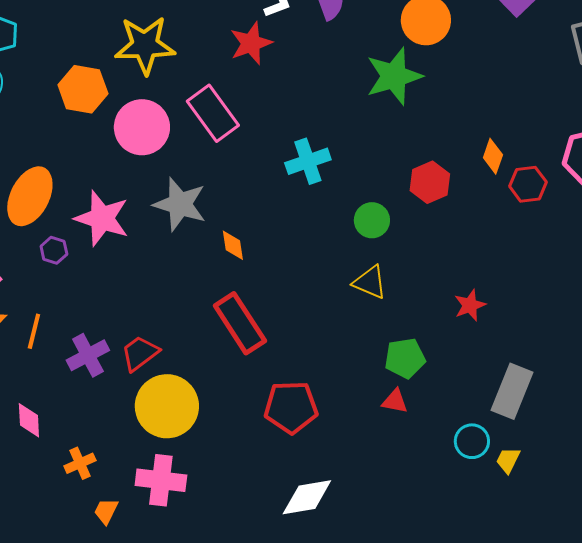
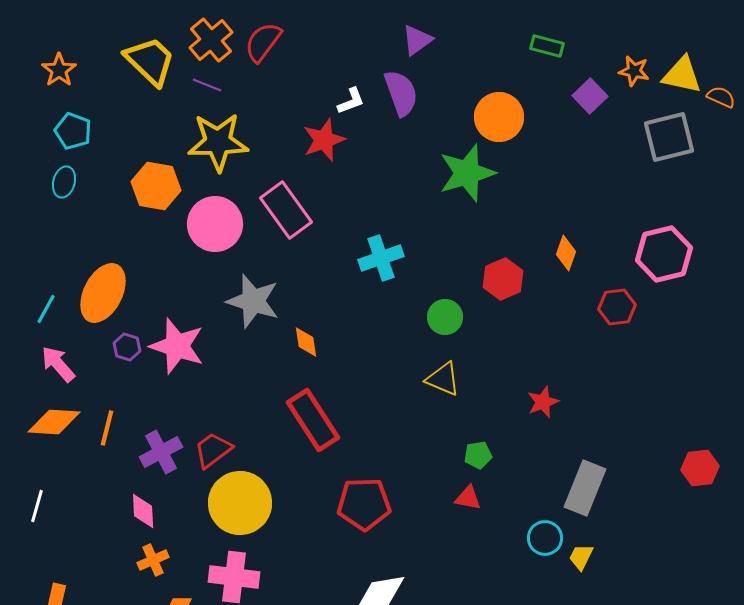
red hexagon: (528, 184) -> (617, 307), moved
pink star: (102, 218) -> (177, 346), moved
green pentagon: (405, 358) -> (478, 455), size x0.7
pink diamond: (29, 420) -> (143, 511), moved

